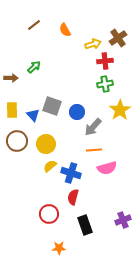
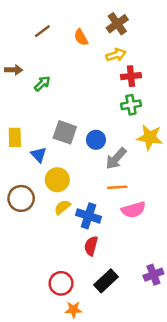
brown cross: (118, 38) -> (117, 24), moved
brown arrow: (11, 78) -> (14, 70), moved
yellow star: (120, 110) -> (150, 137), turned -30
blue triangle: (33, 115) -> (39, 155), moved
brown circle: (17, 141) -> (21, 198), moved
red circle: (49, 214) -> (61, 283), moved
black rectangle: (85, 225) -> (106, 281), turned 66

